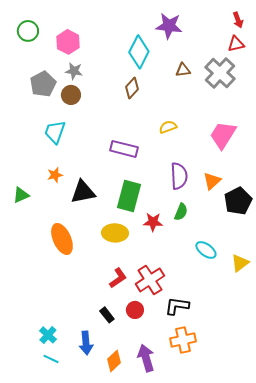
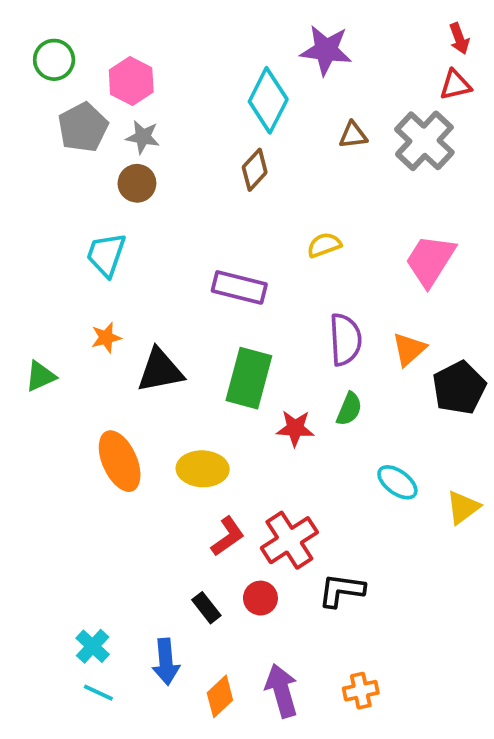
gray pentagon: (43, 84) -> (83, 127), moved
yellow ellipse: (115, 233) -> (203, 469), moved
orange cross: (183, 340) -> (361, 691), moved, size x0.7

